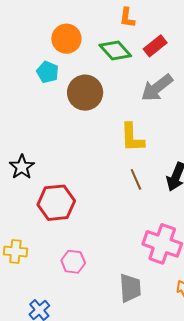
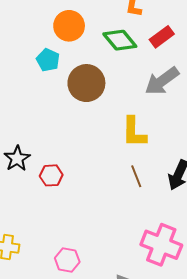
red hexagon: (56, 203) -> (51, 175), moved, size x0.6

